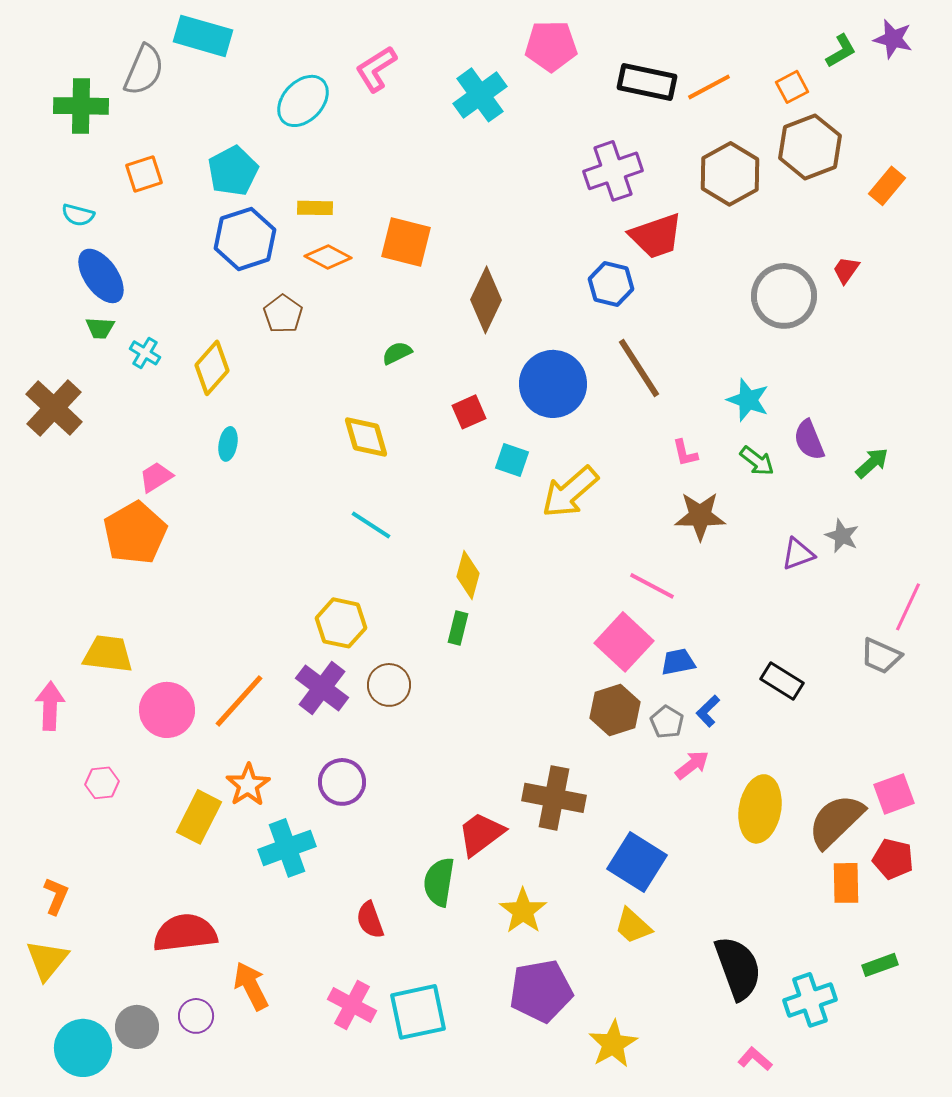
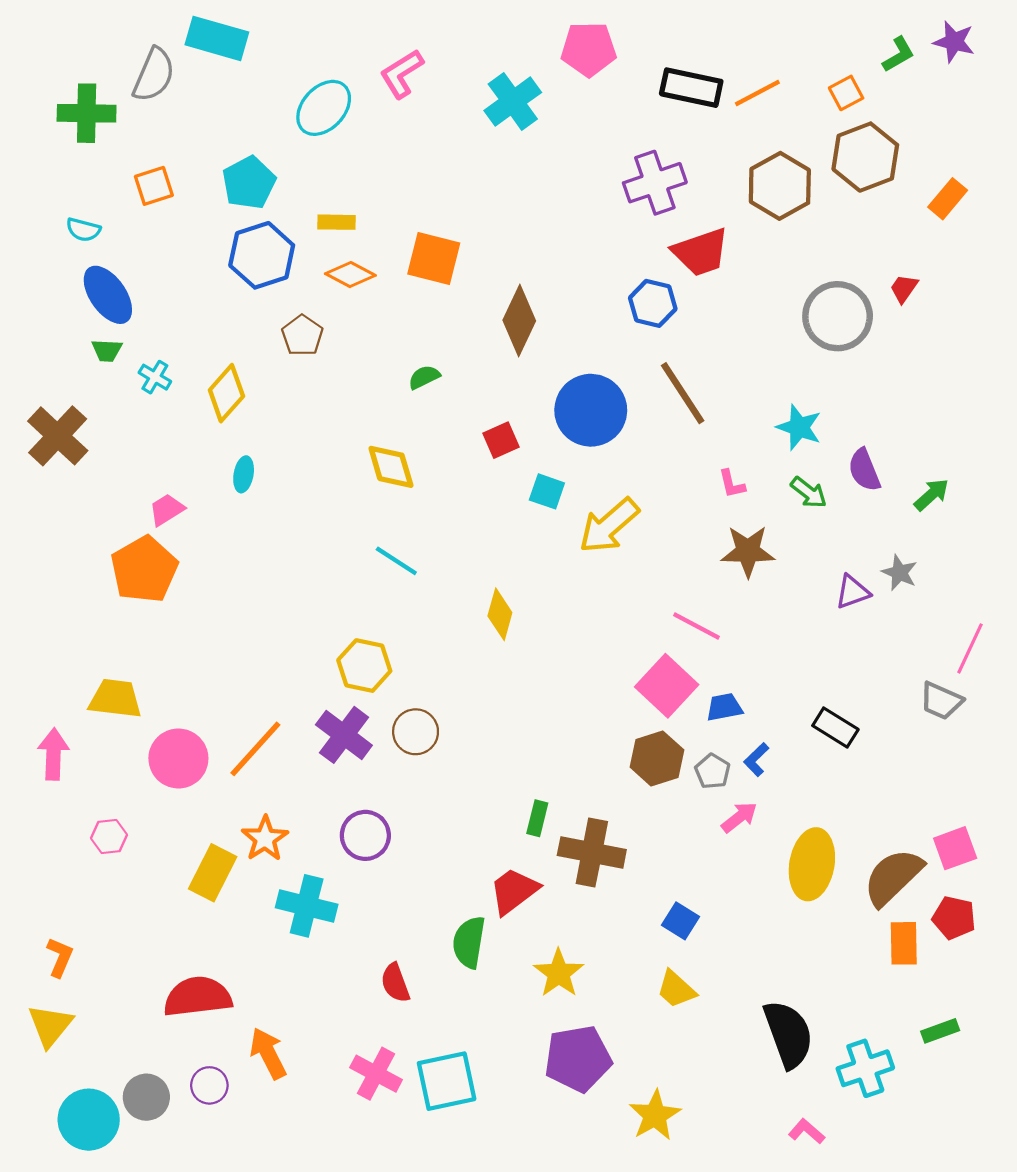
green rectangle: (458, 628) -> (537, 818), moved
cyan cross: (287, 848) -> (307, 906), turned 34
blue square: (637, 862) -> (680, 921), size x0.6

